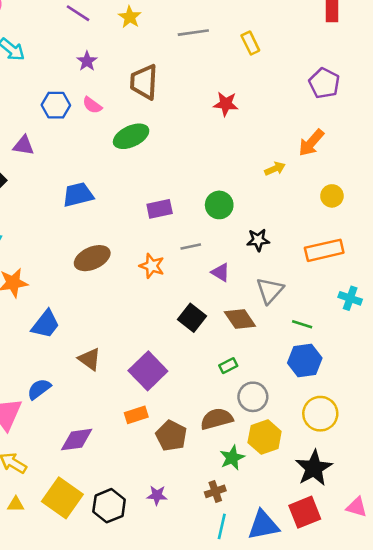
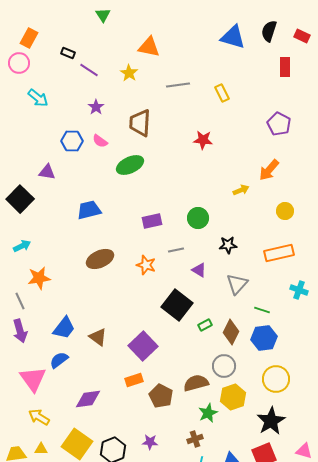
black square: (192, 318) -> (177, 305), size x1.4
brown diamond: (240, 319) -> (231, 332), moved, turned 60
blue trapezoid: (46, 324) -> (64, 328), moved
green rectangle: (228, 366) -> (205, 325), moved

